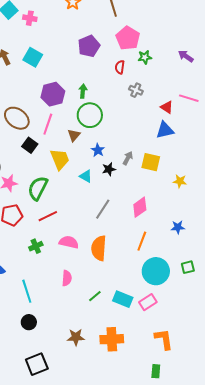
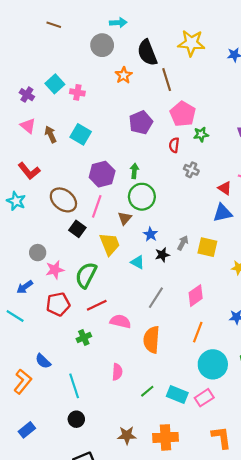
pink semicircle: (69, 242) -> (120, 321), moved

